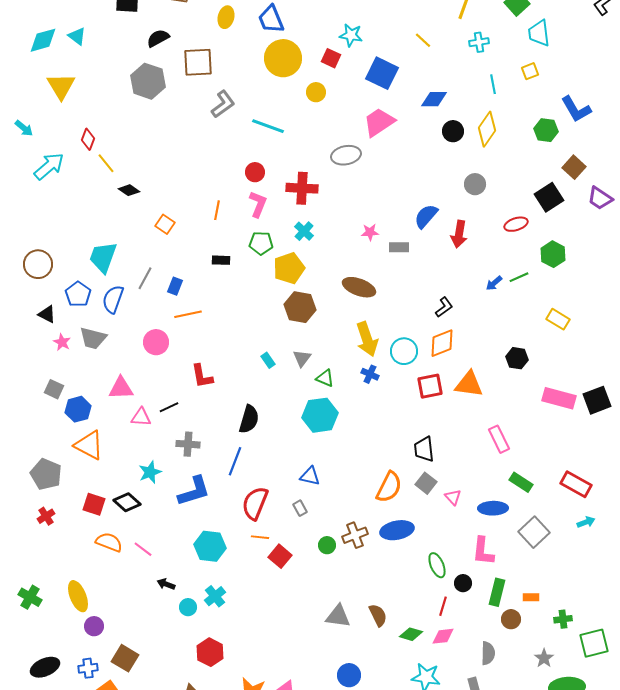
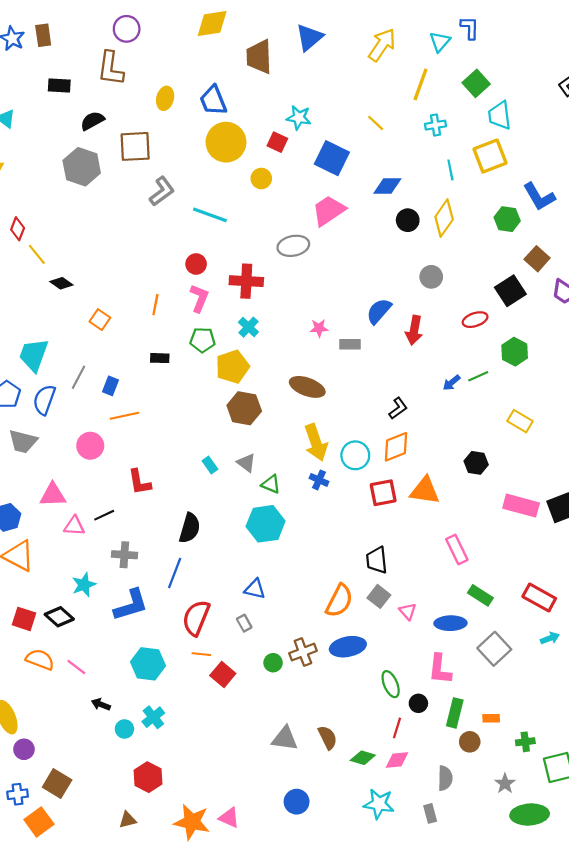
yellow square: (530, 71) -> (490, 156), size x1.8
gray triangle: (302, 358) -> (246, 463), turned -30

